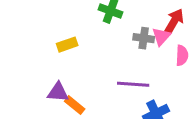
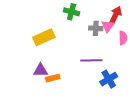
yellow rectangle: (67, 45) -> (44, 37), size x1.5
orange rectangle: (75, 105) -> (53, 78), turned -48

